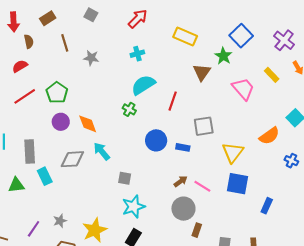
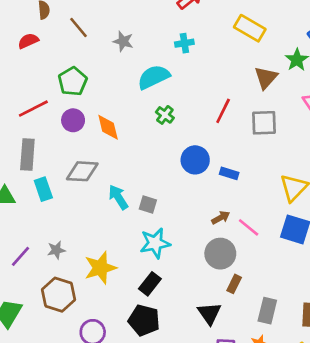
brown line: (65, 43) -> (79, 28), moved, turned -30
cyan semicircle: (143, 85) -> (154, 77), moved
red line: (25, 96) -> (33, 109), moved
gray square: (204, 126) -> (264, 123), moved
cyan arrow: (102, 151) -> (118, 197), moved

